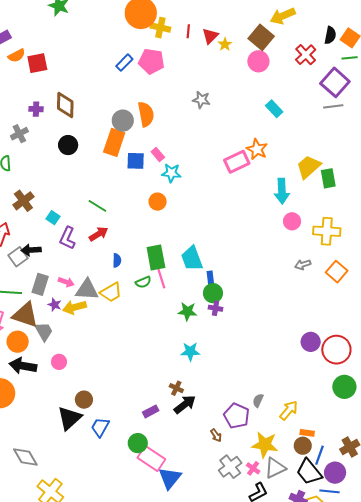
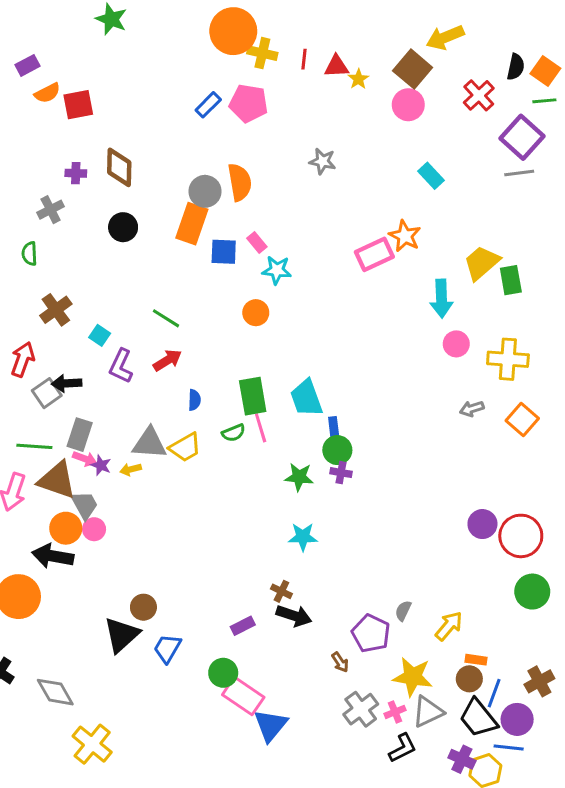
red triangle: (210, 36) -> (337, 66), turned 42
pink arrow: (66, 282) -> (85, 459), moved
yellow arrow: (75, 307) -> (131, 469), size x0.6
orange circle: (18, 342) -> (66, 528), moved
pink circle: (59, 362) -> (94, 529), moved
black arrow: (185, 404) -> (294, 616), turned 55
pink cross: (253, 468) -> (395, 712), turned 32

